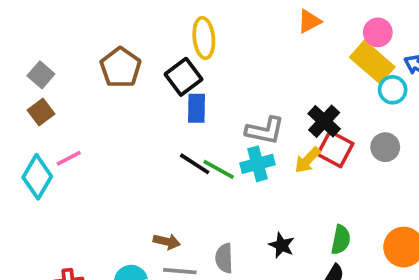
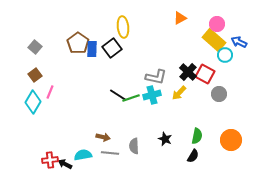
blue rectangle: (196, 108) -> (92, 49), moved
brown square: (41, 112) -> (35, 75), moved
gray circle: (385, 147) -> (219, 94), moved
red square: (335, 149) -> (205, 74), moved
pink line: (69, 158) -> (50, 92), turned -40
green line: (219, 169) -> (131, 98), turned -48

